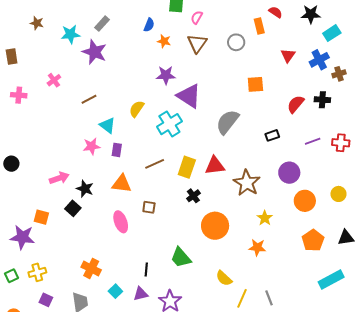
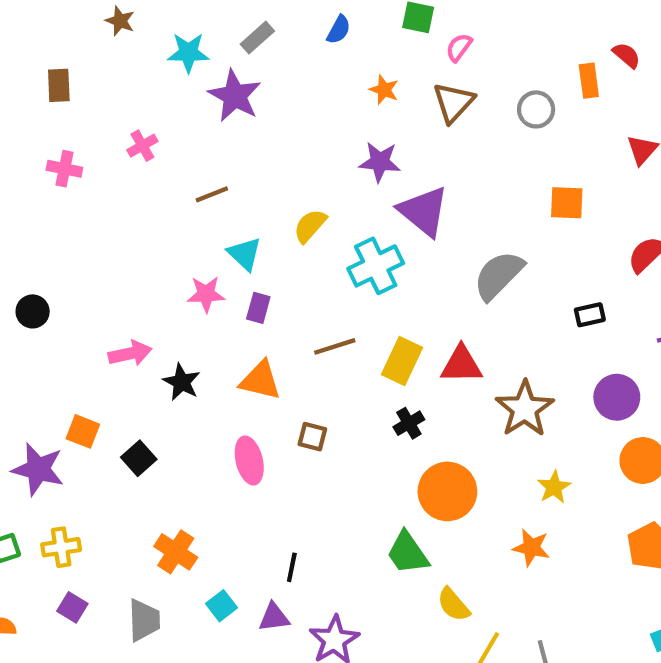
blue semicircle: (149, 25) -> (339, 30), moved
black square: (73, 208) -> (139, 458), moved
green trapezoid: (181, 258) -> (408, 553), moved

